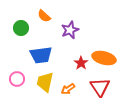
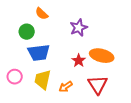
green circle: (21, 28) -> (27, 32), moved
purple star: (70, 30) -> (79, 28), moved

